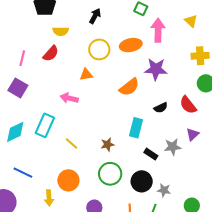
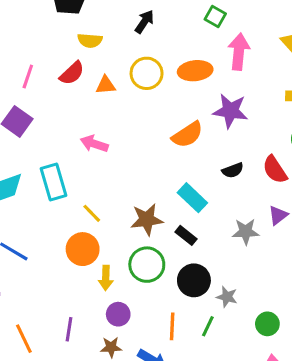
orange triangle: (86, 74) -> (106, 85), moved
cyan rectangle: (45, 125) -> (54, 182), turned -45
cyan rectangle: (136, 128) -> (192, 198), turned -66
brown star: (108, 144) -> (147, 219), size x1.5
black rectangle: (151, 154) -> (186, 235), moved
orange circle: (68, 180) -> (83, 249), moved
yellow arrow: (49, 198) -> (106, 278), moved

